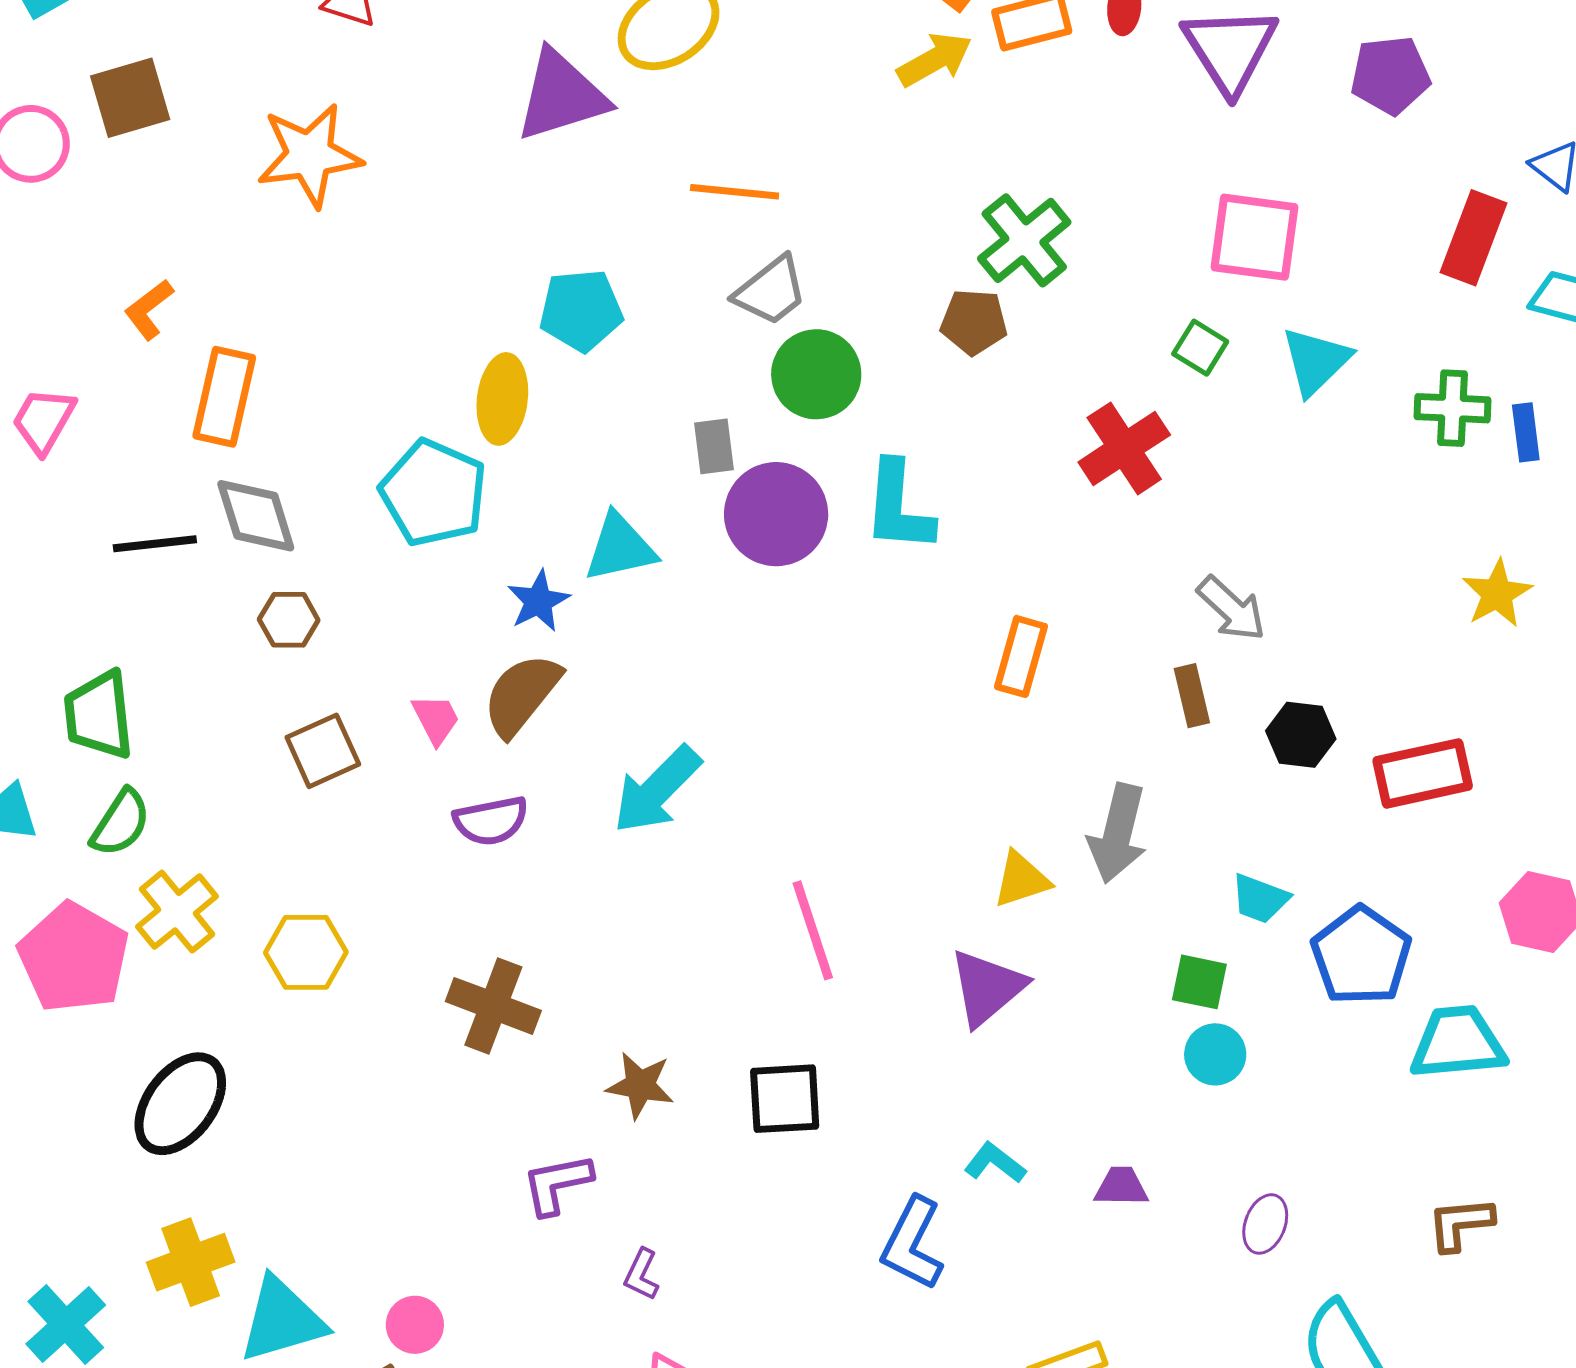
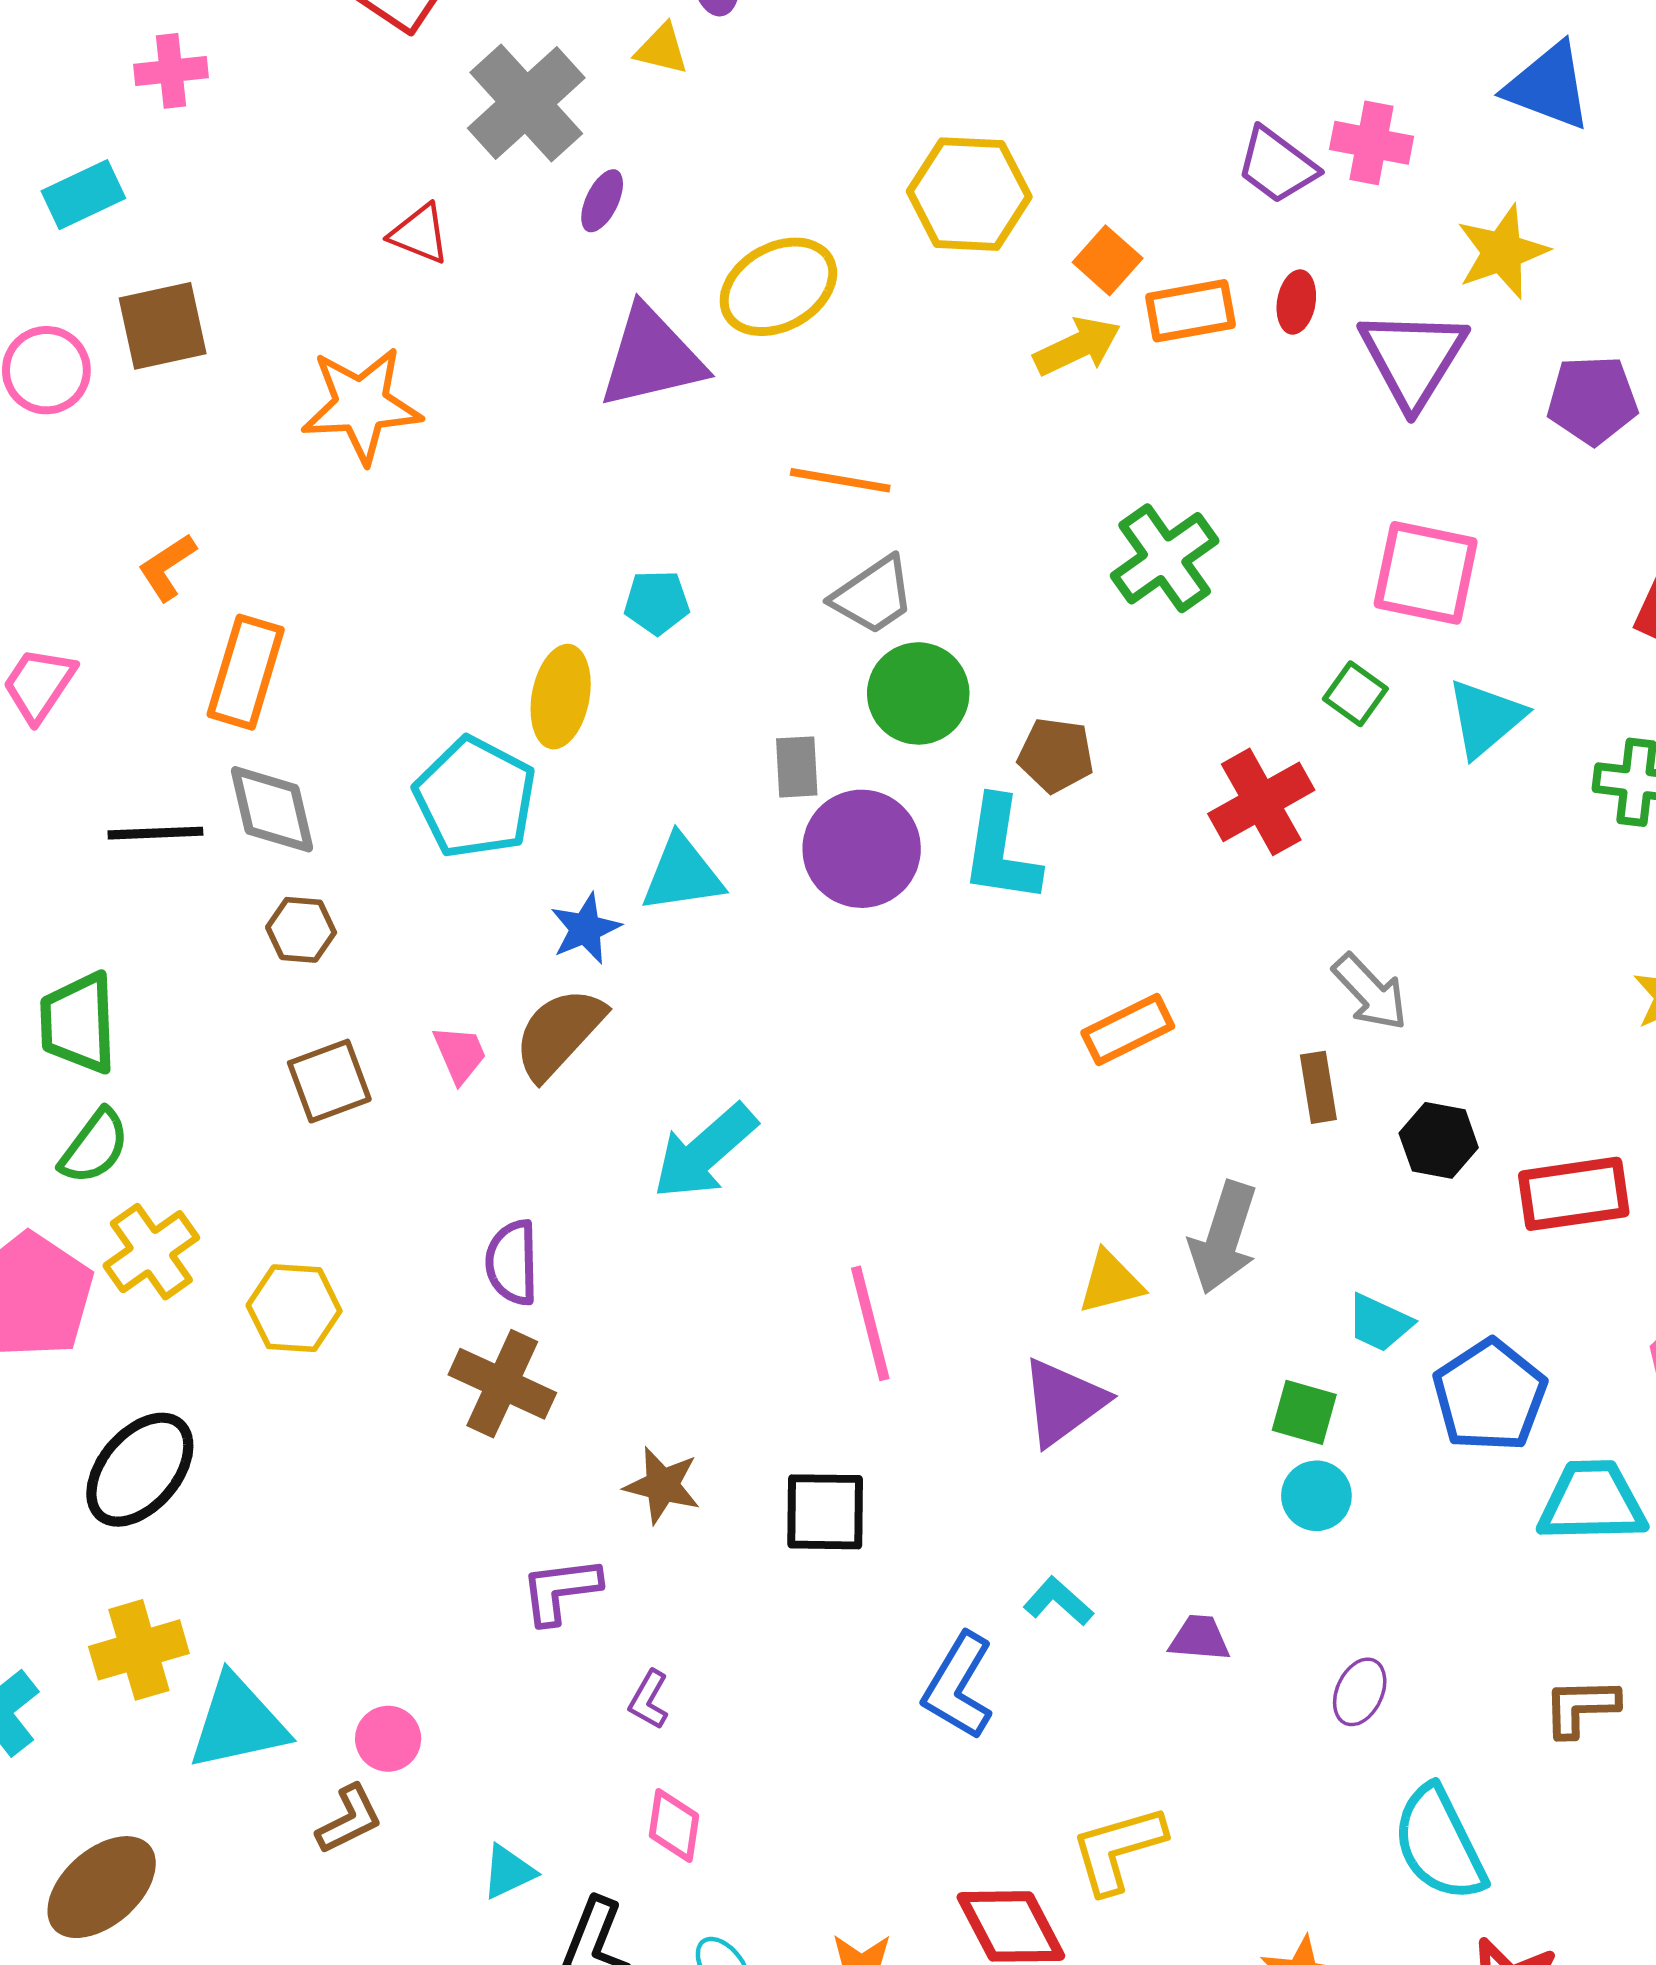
cyan pentagon: (581, 310) -> (657, 602), size x0.7
brown pentagon: (974, 322) -> (1056, 755), moved
orange rectangle: (1021, 656) -> (1128, 1029), turned 44
purple semicircle: (491, 821) -> (512, 1263), moved, turned 96

